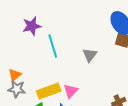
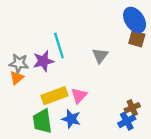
purple star: (32, 26) -> (43, 61), moved
gray star: (17, 89) -> (19, 63), moved

